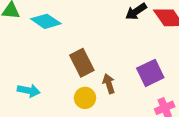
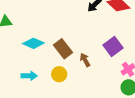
cyan diamond: (46, 21) -> (33, 43), moved
yellow circle: (85, 98) -> (59, 74), moved

